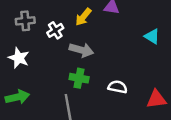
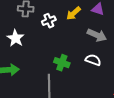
gray arrow: (81, 50) -> (97, 35), moved
white semicircle: (118, 87) -> (93, 60), moved

